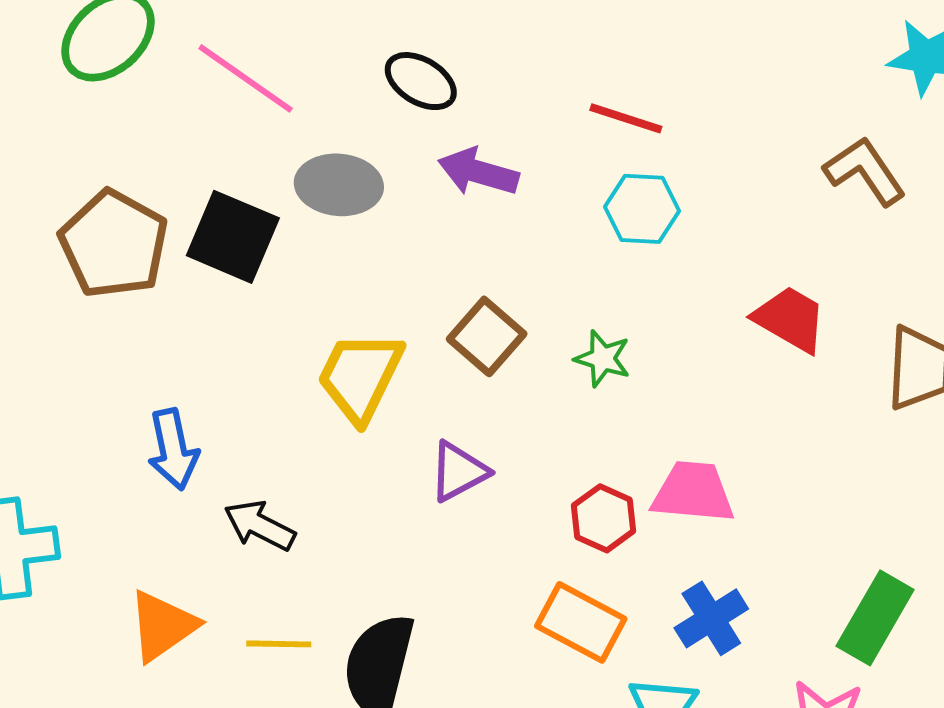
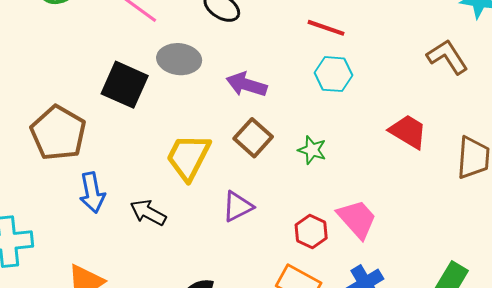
purple arrow: (478, 172) -> (247, 85), moved
brown pentagon: (114, 244) -> (58, 133), moved
pink trapezoid: (693, 492) -> (357, 219), turned 42
black arrow: (260, 526) -> (148, 213), moved

